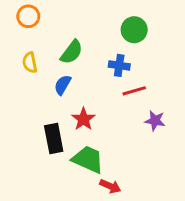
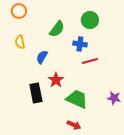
green semicircle: (72, 52) -> (57, 29), moved
purple star: (155, 121) -> (114, 98), moved
green trapezoid: (88, 159) -> (77, 99), moved

